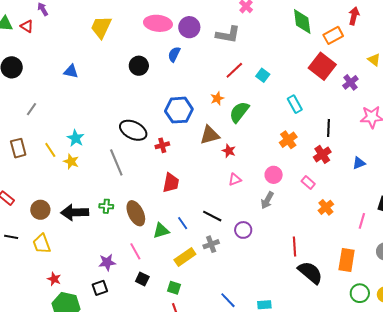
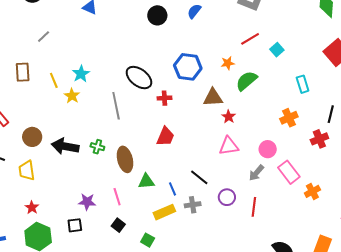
pink triangle: (235, 179) -> (229, 146), size x1.5
pink rectangle: (308, 182) -> (289, 172), moved, size x1.6
blue line: (183, 223) -> (173, 189), moved
red line: (294, 247) -> (254, 207), moved

